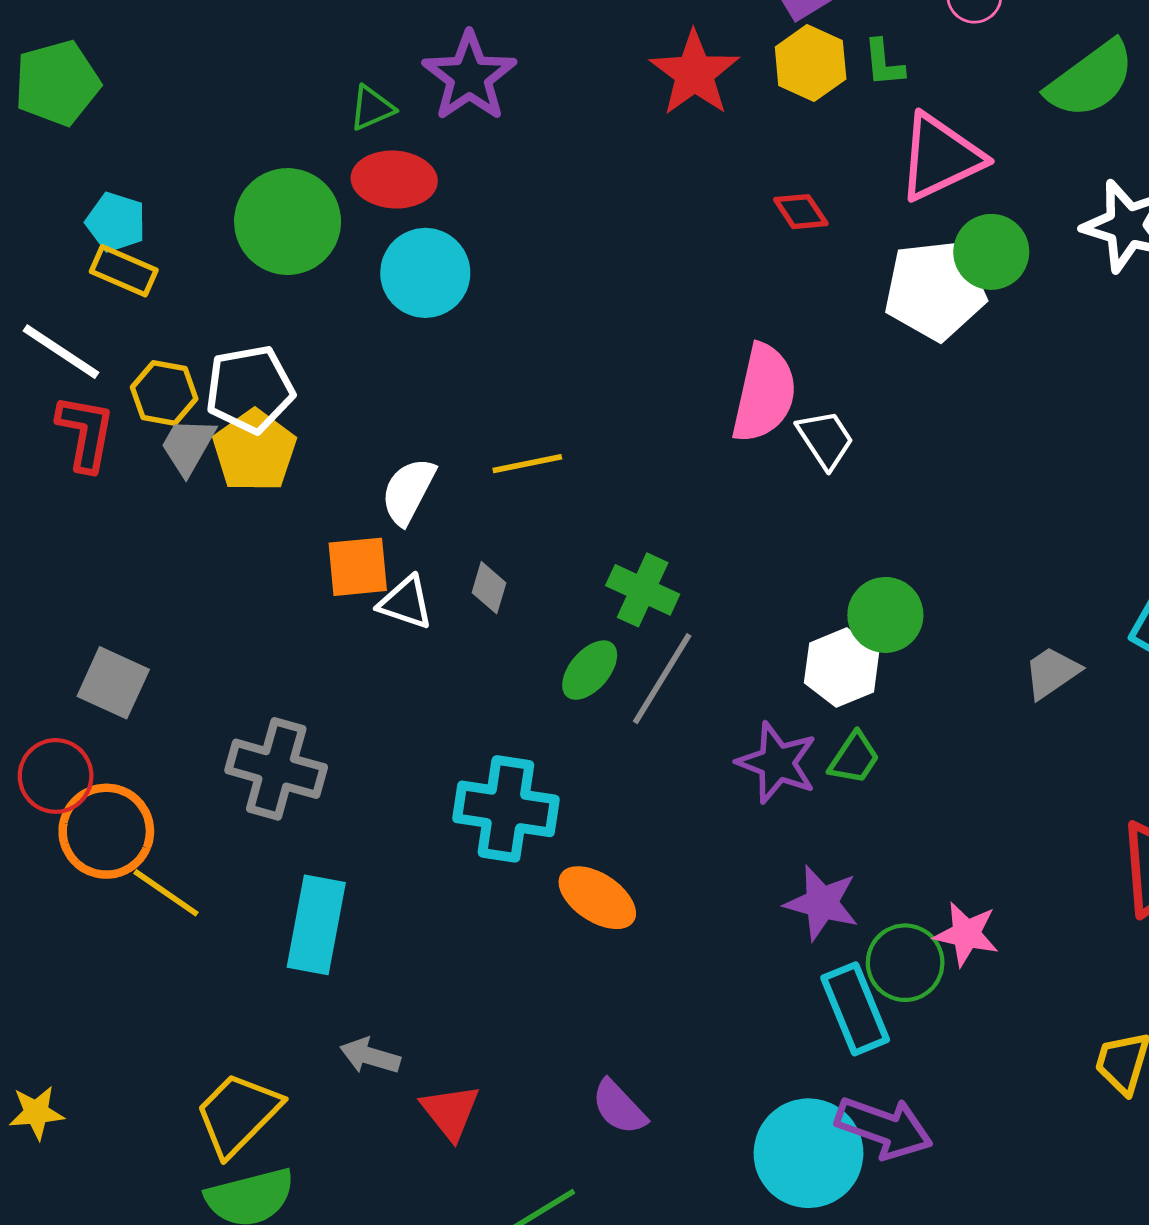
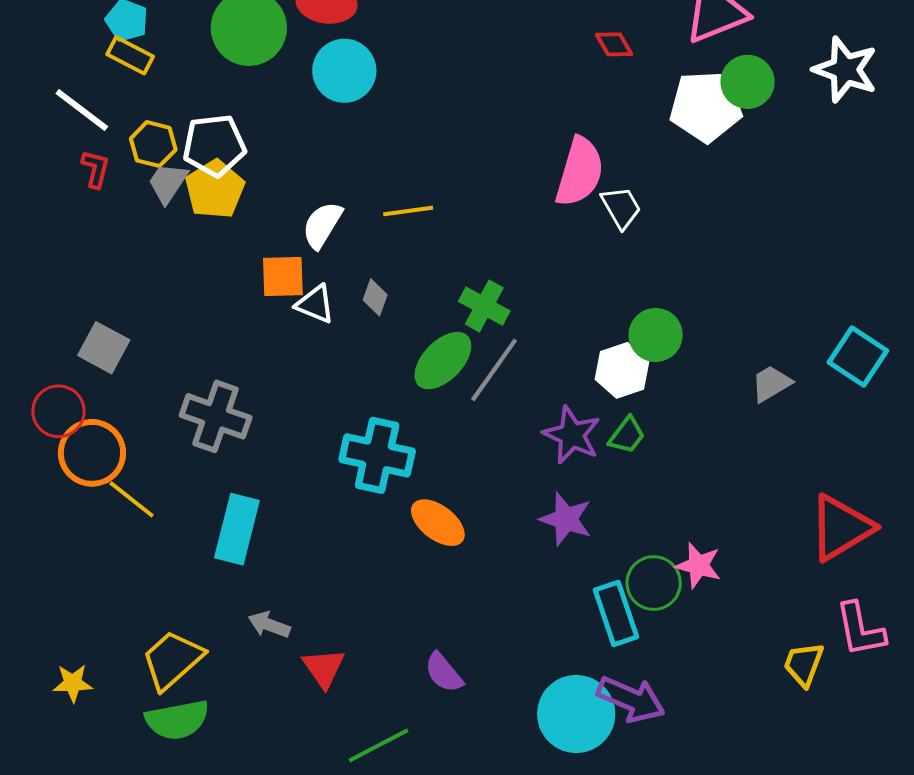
red L-shape: (86, 433) -> (96, 169), size x0.7
green ellipse: (590, 670) -> (443, 361), size x1.4
purple star: (822, 903) -> (566, 519), moved
yellow star: (36, 1113) -> (73, 683), moved

